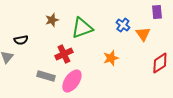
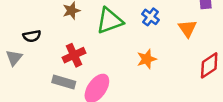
blue cross: (123, 25) -> (150, 17), moved
red cross: (64, 54) -> (74, 55), moved

